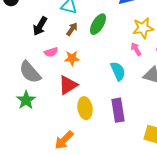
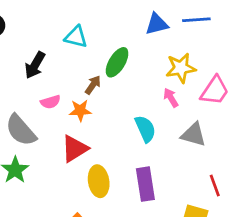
brown arrow: (72, 29) -> (93, 85), moved

